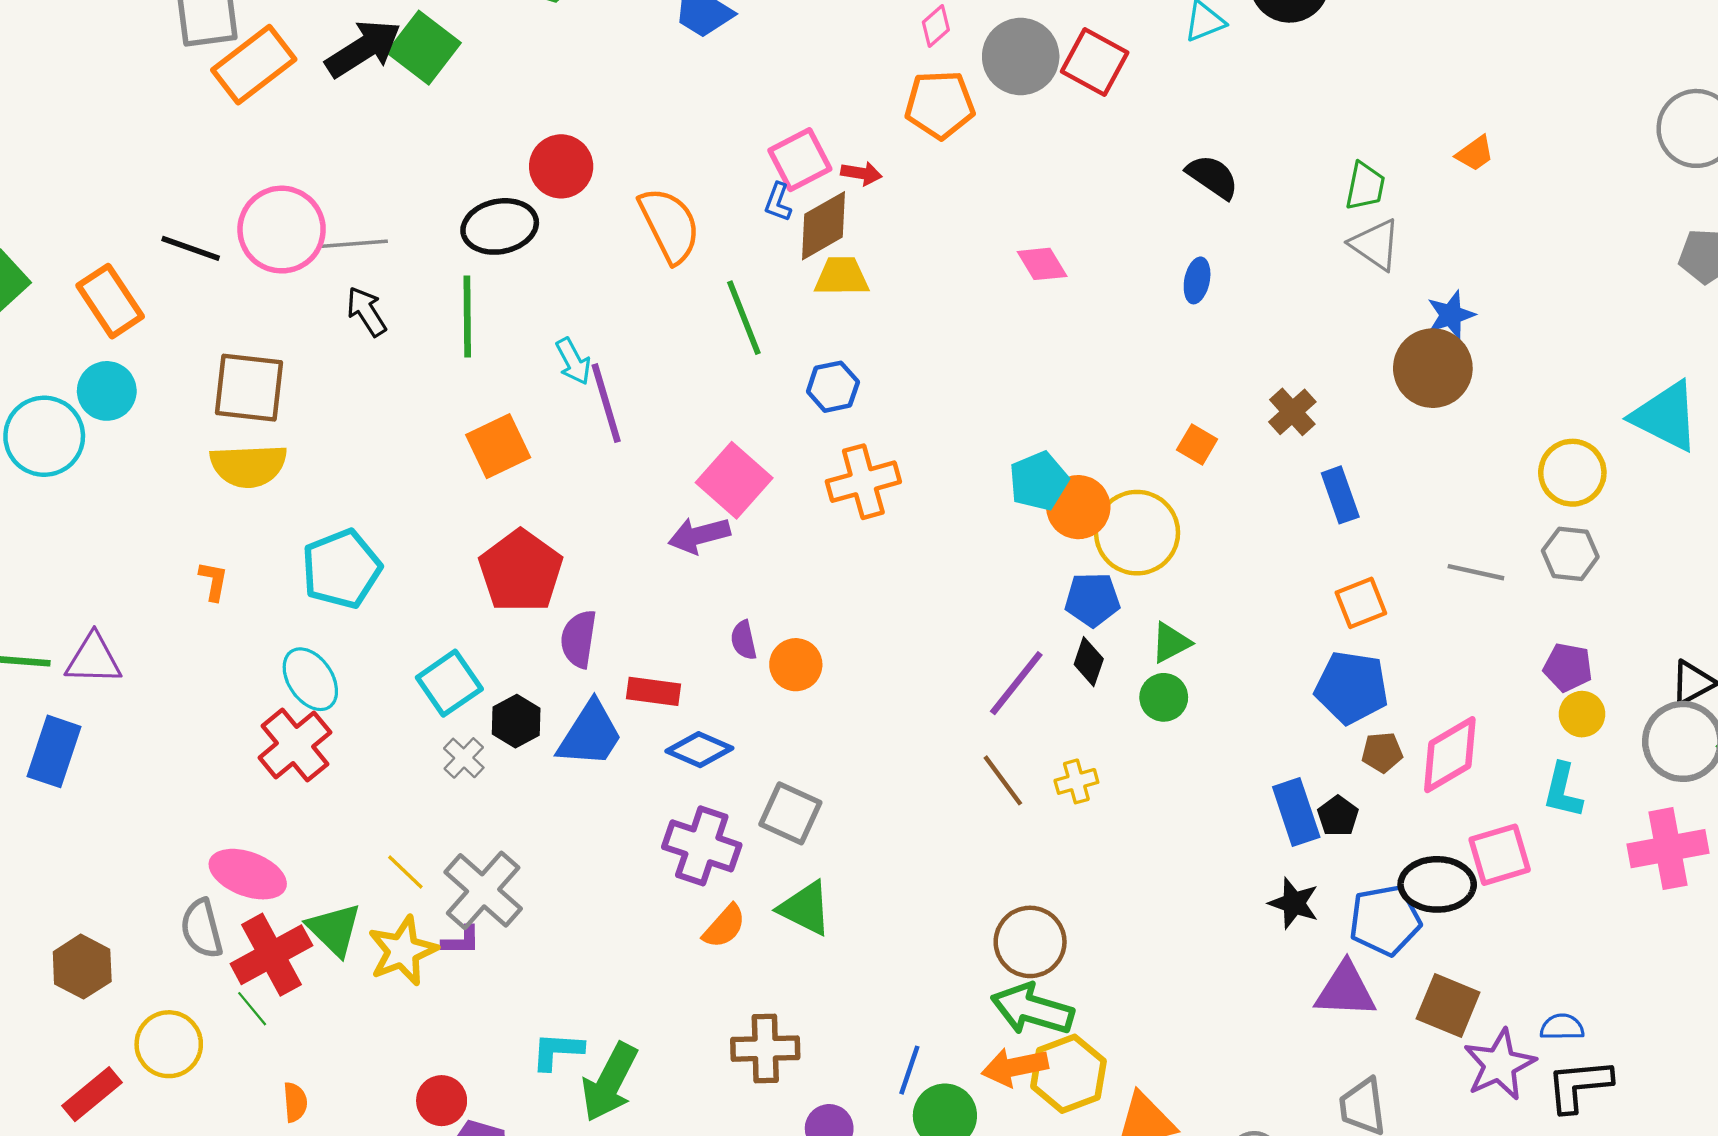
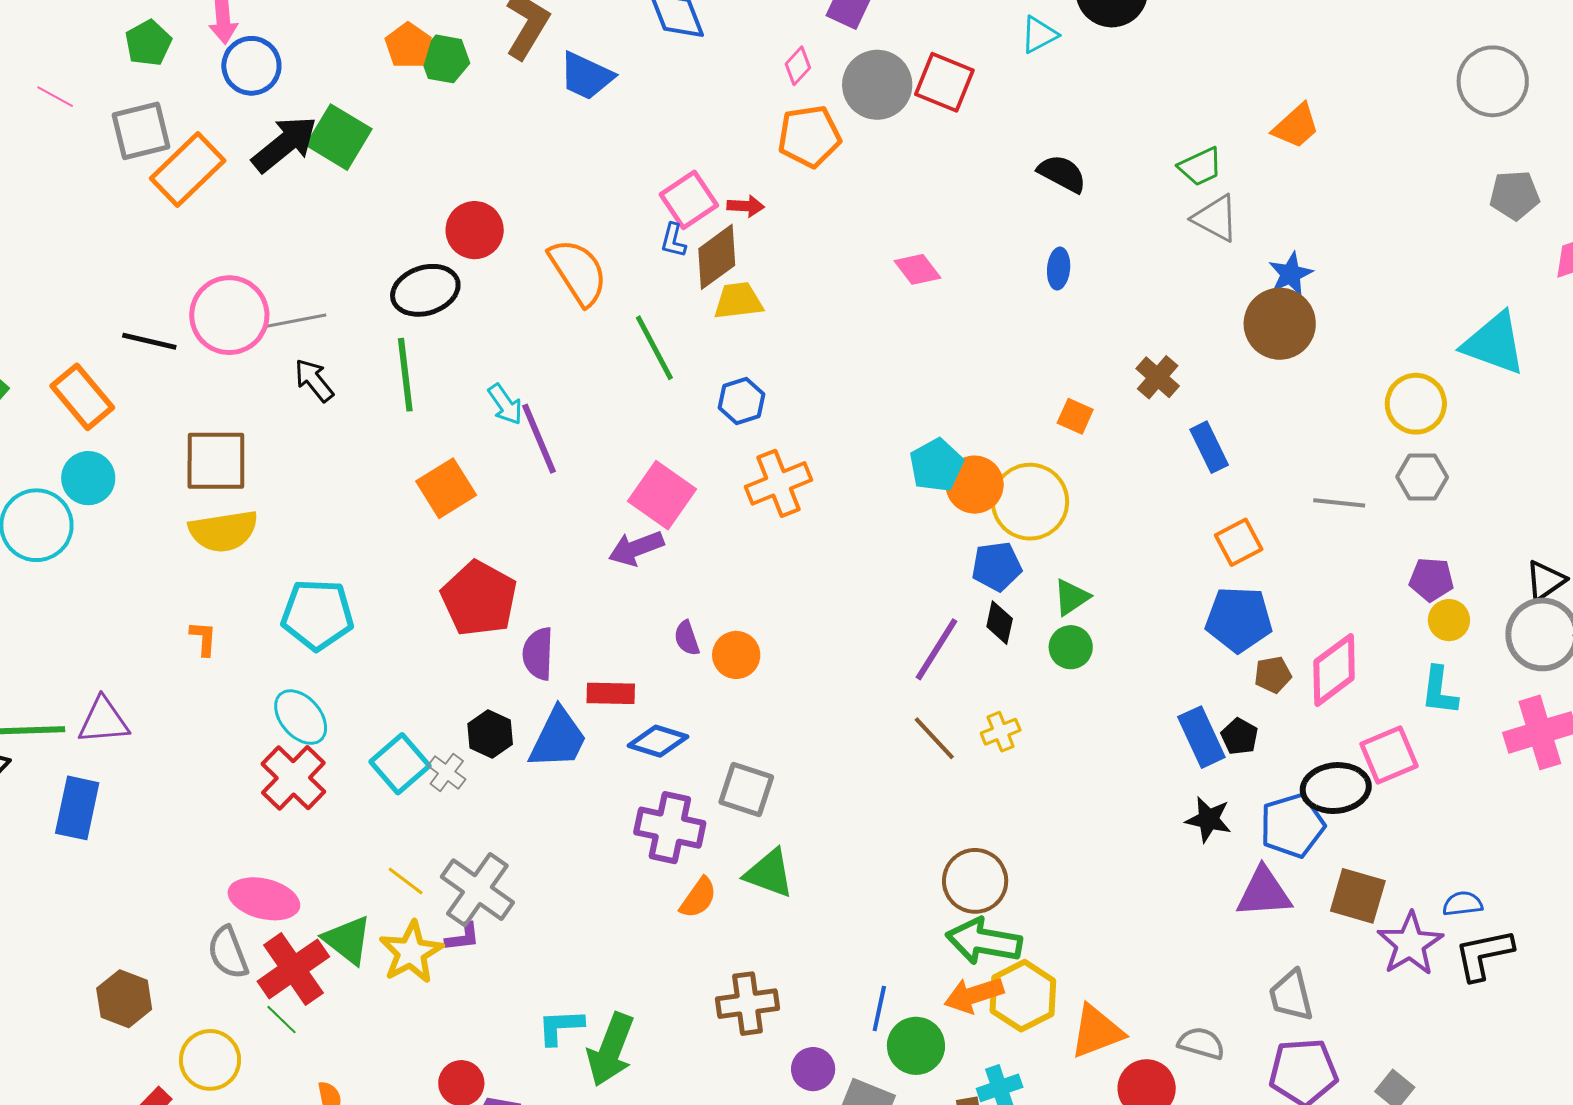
orange trapezoid: (1475, 153) -> (1296, 126), size x1.4
green trapezoid: (1365, 186) -> (1200, 167), turned 60
cyan pentagon: (341, 569) -> (317, 615), turned 30
cyan square: (449, 683) -> (400, 764), moved

